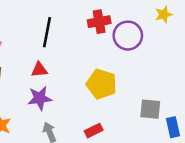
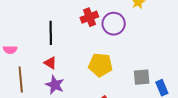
red triangle: (39, 70) -> (50, 63), turned 48
purple star: (40, 98) -> (55, 85), turned -30

